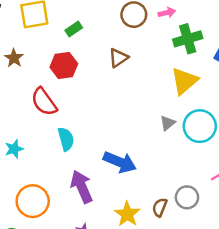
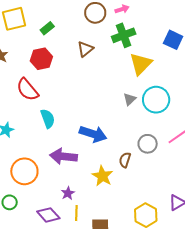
green cross: (188, 39) -> (124, 35), moved
purple arrow: (82, 187) -> (63, 156), turned -56
gray circle: (187, 197) -> (148, 144), moved
brown semicircle: (160, 207) -> (125, 160), moved

